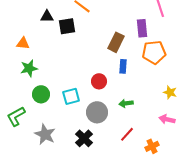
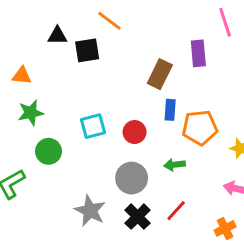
orange pentagon: (154, 52) -> (200, 128), moved
cyan square: (71, 96) -> (93, 126), moved
gray star: (45, 134) -> (90, 211), moved
black cross: (84, 138) -> (138, 217), moved
orange cross: (152, 146) -> (225, 228), moved

